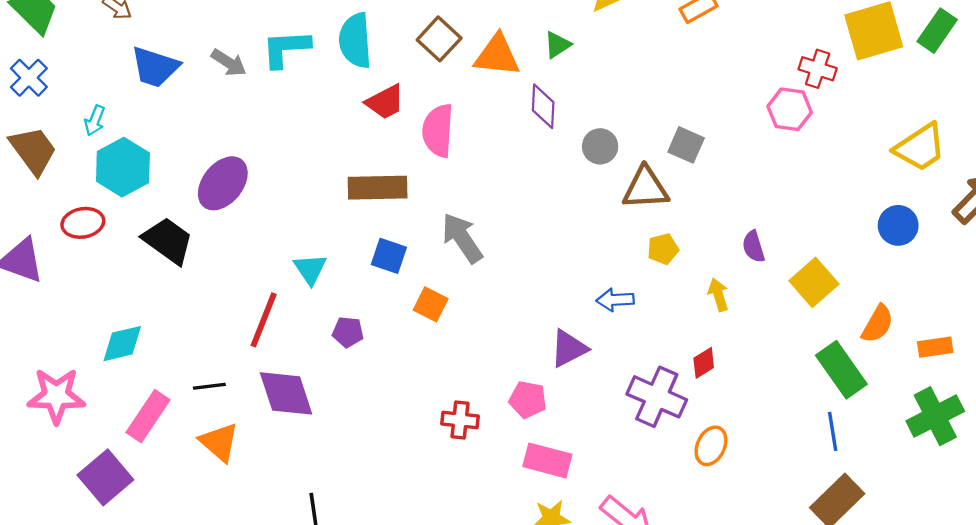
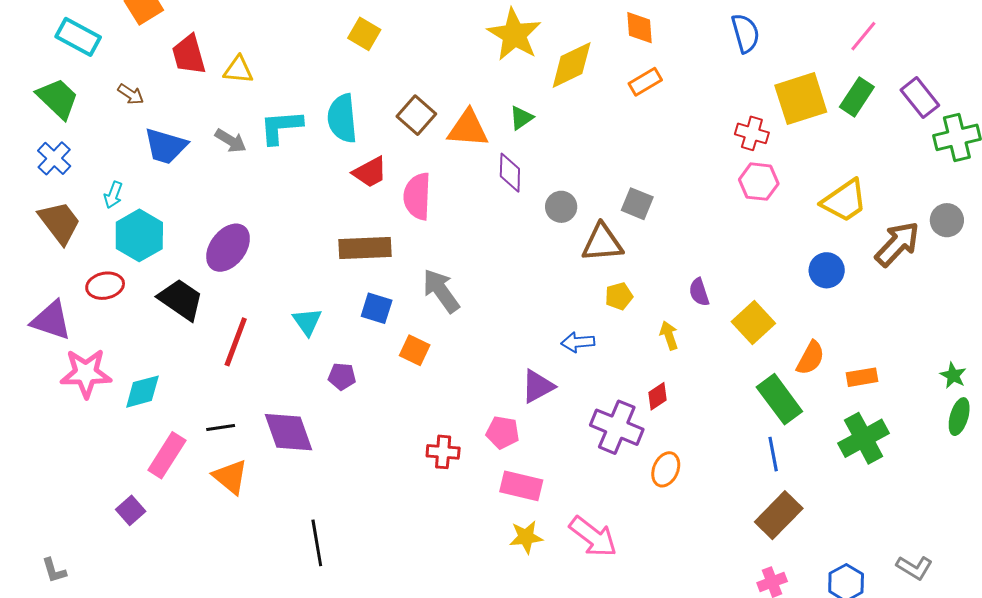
pink hexagon: (790, 109) -> (759, 182), moved
red line: (264, 320) -> (236, 342), moved
pink star: (56, 396) -> (86, 373), moved
purple square: (105, 477) -> (131, 510), size x0.6

